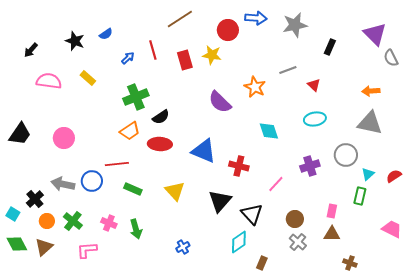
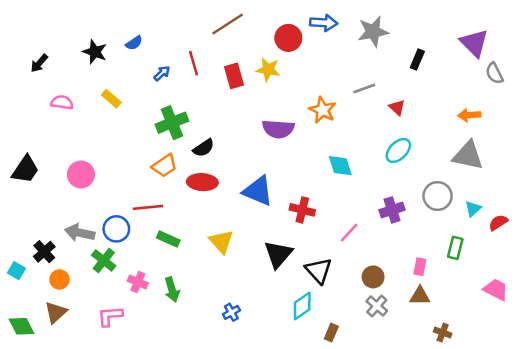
pink semicircle: (49, 81) -> (62, 102), size x0.7
purple semicircle: (220, 102) -> (278, 129), turned -40
cyan ellipse: (315, 119) -> (398, 150), turned -35
cyan triangle: (368, 174) -> (473, 209), moved
green cross: (73, 221) -> (104, 260), moved
green diamond: (17, 244) -> (22, 326), moved

